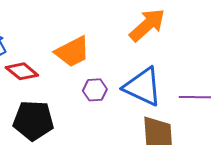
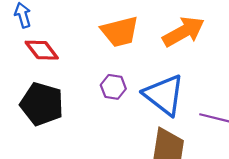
orange trapezoid: (72, 52) -> (120, 32), moved

